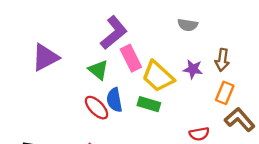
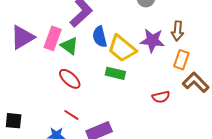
pink rectangle: (131, 58) -> (53, 38), moved, turned 50
purple star: (193, 69) -> (152, 40), size x1.4
blue semicircle: (114, 100) -> (100, 37), moved

